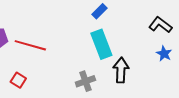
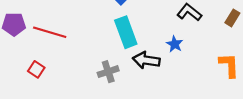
blue star: (164, 54) -> (175, 44), moved
black arrow: (121, 70) -> (146, 60), turned -85

